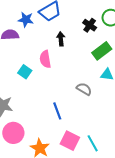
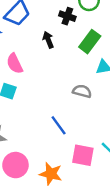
black arrow: (61, 39) -> (48, 40), moved
pink semicircle: (45, 59) -> (15, 64), moved

